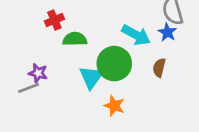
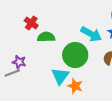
red cross: (54, 20) -> (31, 23), turned -32
cyan triangle: (91, 77) -> (60, 76), moved

